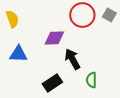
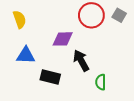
black rectangle: (52, 83) -> (50, 77), moved, turned 48

